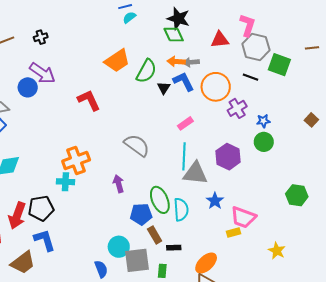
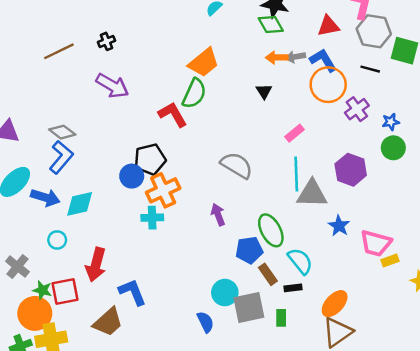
green semicircle: (146, 71) -> (194, 93), moved
blue L-shape: (184, 81) -> (323, 60), moved
blue circle: (28, 87) -> (132, 176), moved
black pentagon: (41, 208) -> (150, 159), moved
cyan semicircle: (181, 209) -> (300, 261), moved, turned -30
yellow rectangle: (233, 232) -> (390, 260), moved

